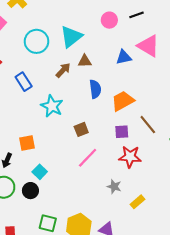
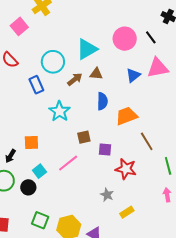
black line: (137, 15) -> (151, 37), turned 64
pink circle: (109, 20) -> (125, 39), size x1.5
cyan circle: (37, 41) -> (53, 62), moved
pink triangle: (148, 46) -> (158, 68), turned -50
blue triangle: (124, 57) -> (133, 75), turned -35
purple square: (122, 132) -> (105, 150), moved
pink line: (88, 158) -> (68, 163), moved

